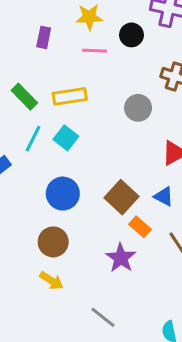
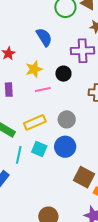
gray circle: (138, 108) -> (67, 119), moved
blue circle: (63, 194) -> (65, 147), moved

